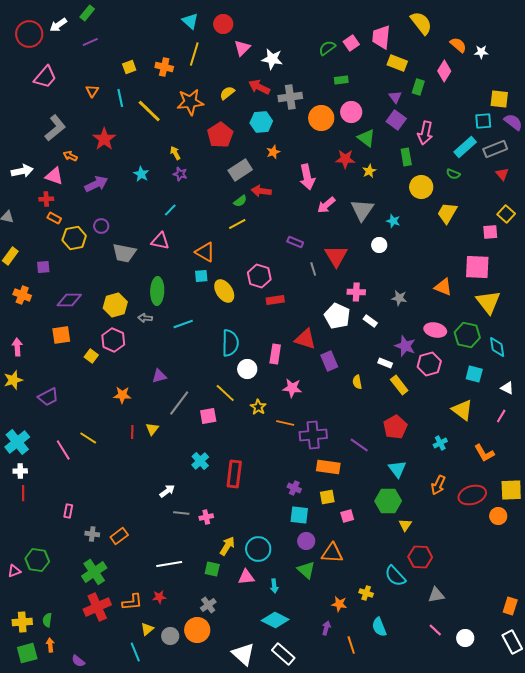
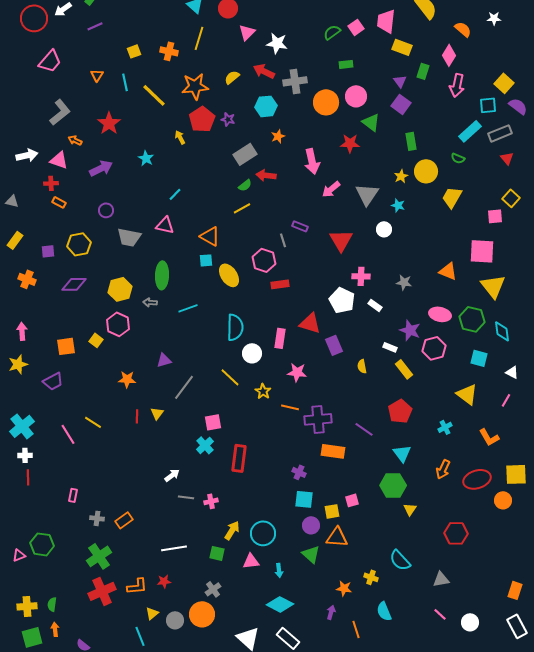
white star: (481, 52) -> (494, 18), moved
yellow square: (499, 99) -> (504, 83), turned 36
pink arrow: (425, 133) -> (457, 85), moved
red pentagon: (220, 135) -> (202, 119), moved
yellow star: (369, 171) -> (401, 176), moved
purple star: (180, 174) -> (228, 119), moved
yellow hexagon: (74, 238) -> (79, 244), moved
gray line: (313, 269) -> (283, 240), moved
orange square: (61, 335) -> (66, 346), moved
pink square: (208, 416) -> (213, 422), moved
yellow square: (327, 497) -> (332, 511), moved
red hexagon: (420, 557) -> (456, 533), moved

